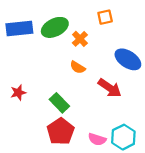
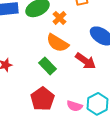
orange semicircle: (78, 67) -> (58, 43), size x1.6
green rectangle: (59, 103) -> (48, 66), moved

